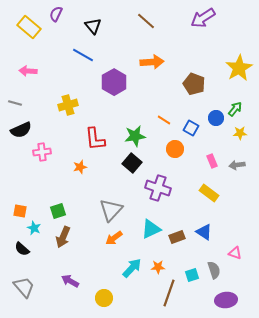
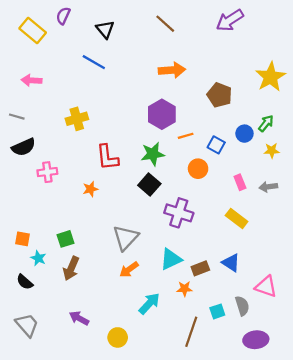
purple hexagon: (114, 82) -> (162, 114), moved
orange line: (164, 120) -> (186, 136), turned -48
pink triangle: (235, 253) -> (266, 286), size x1.5
orange star: (158, 267) -> (184, 289), moved

